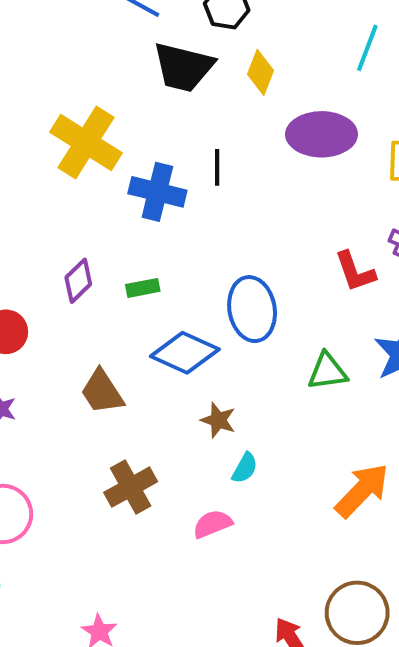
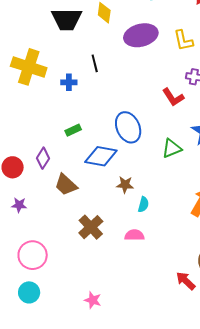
blue cross: (157, 192) -> (69, 82), size x0.6
purple diamond: (78, 281) -> (43, 158), moved
pink semicircle: (212, 524) -> (134, 235), turned 36

